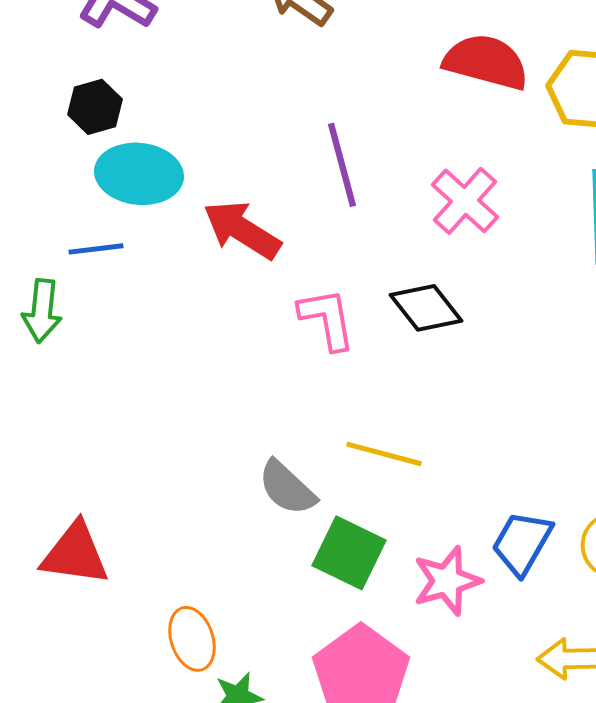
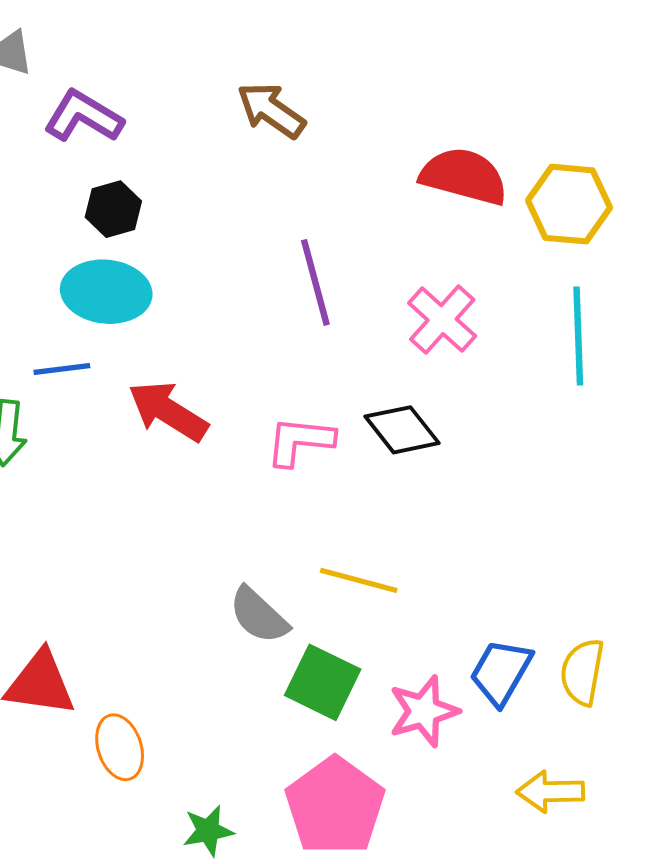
black hexagon: (95, 107) -> (113, 209), moved
red arrow: (242, 230) -> (168, 411), moved
pink L-shape: (327, 319) -> (300, 441), turned -74
orange ellipse: (192, 639) -> (120, 747), moved

